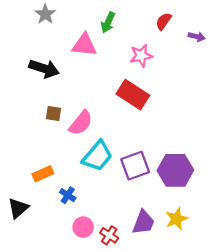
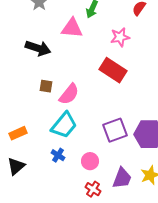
cyan trapezoid: (97, 156) -> (64, 125), moved
orange rectangle: (43, 174) -> (18, 133), moved
pink circle: (83, 227) -> (90, 161), moved

